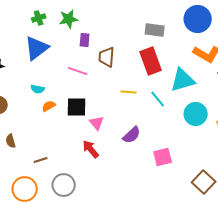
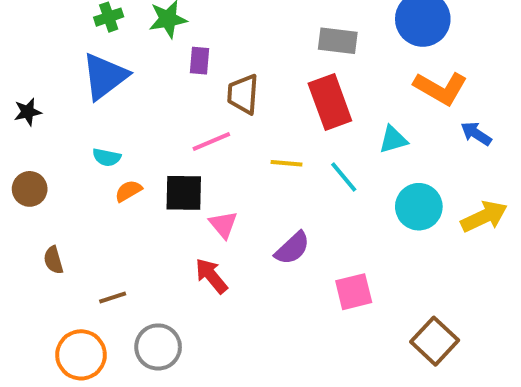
pink line: (78, 71) -> (211, 142), moved, turned -42
cyan triangle: (183, 80) -> (393, 140), size x0.6

